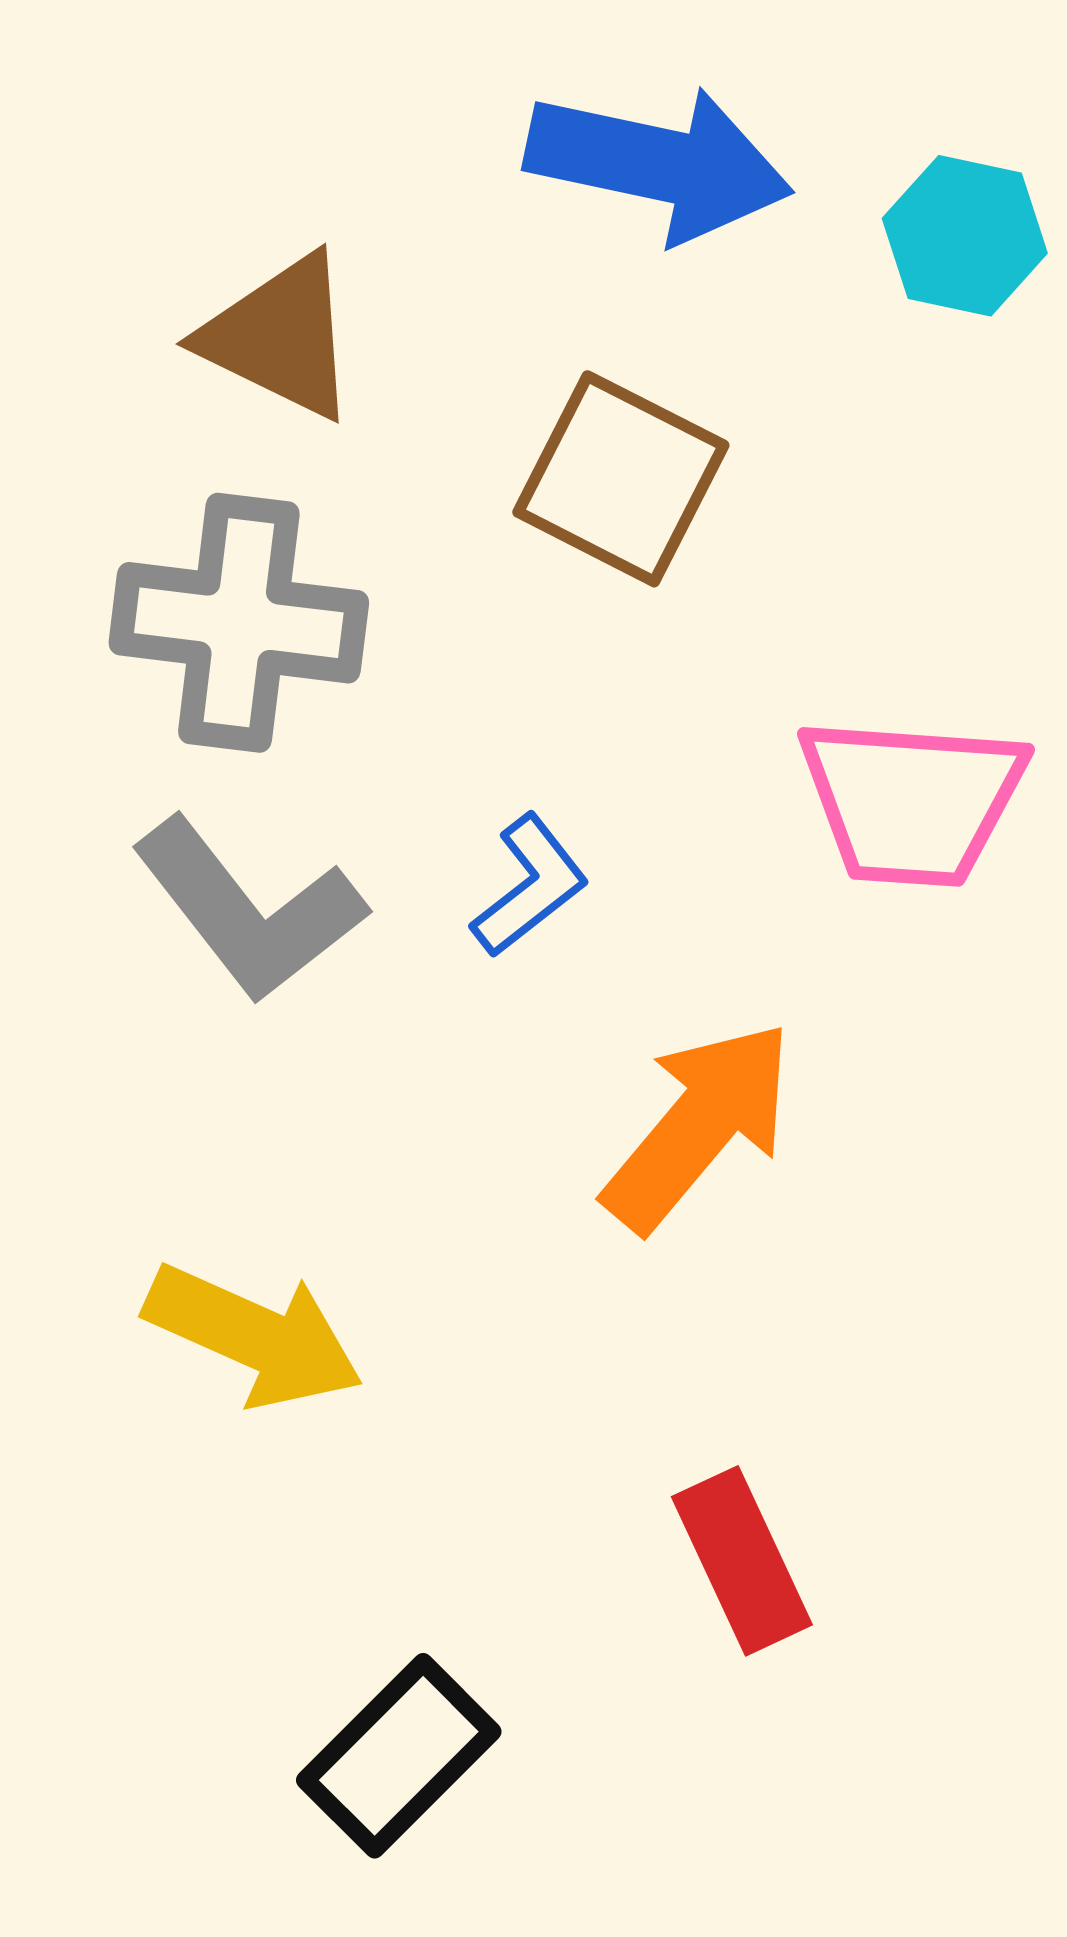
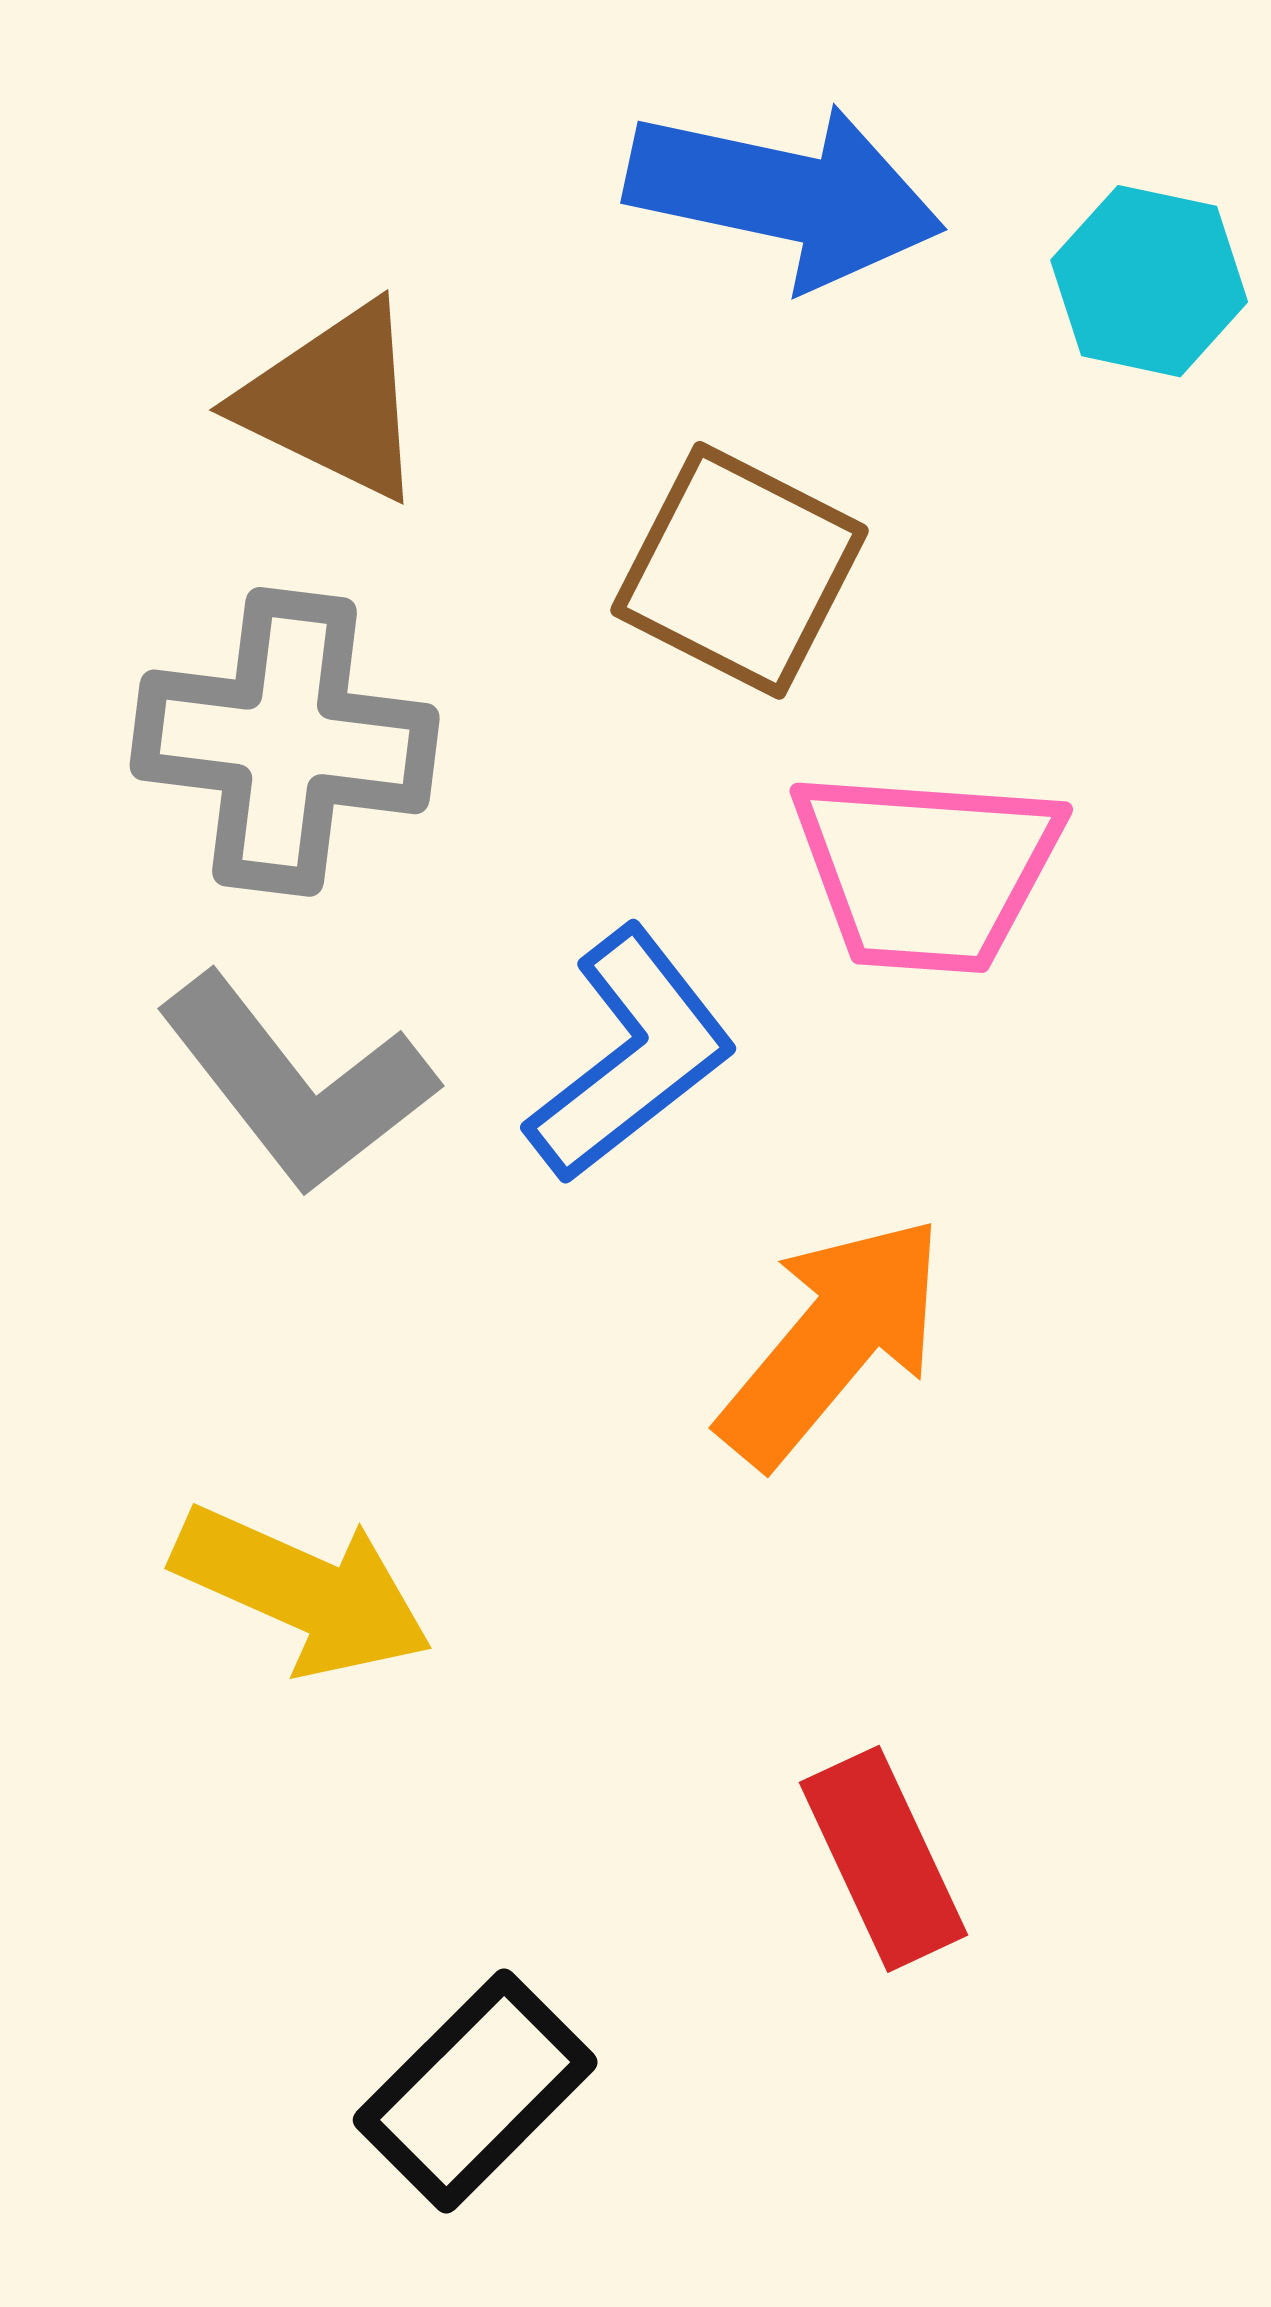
pink trapezoid: (912, 801) -> (926, 870), moved
blue L-shape: (530, 886) -> (631, 1055), size x1.5

